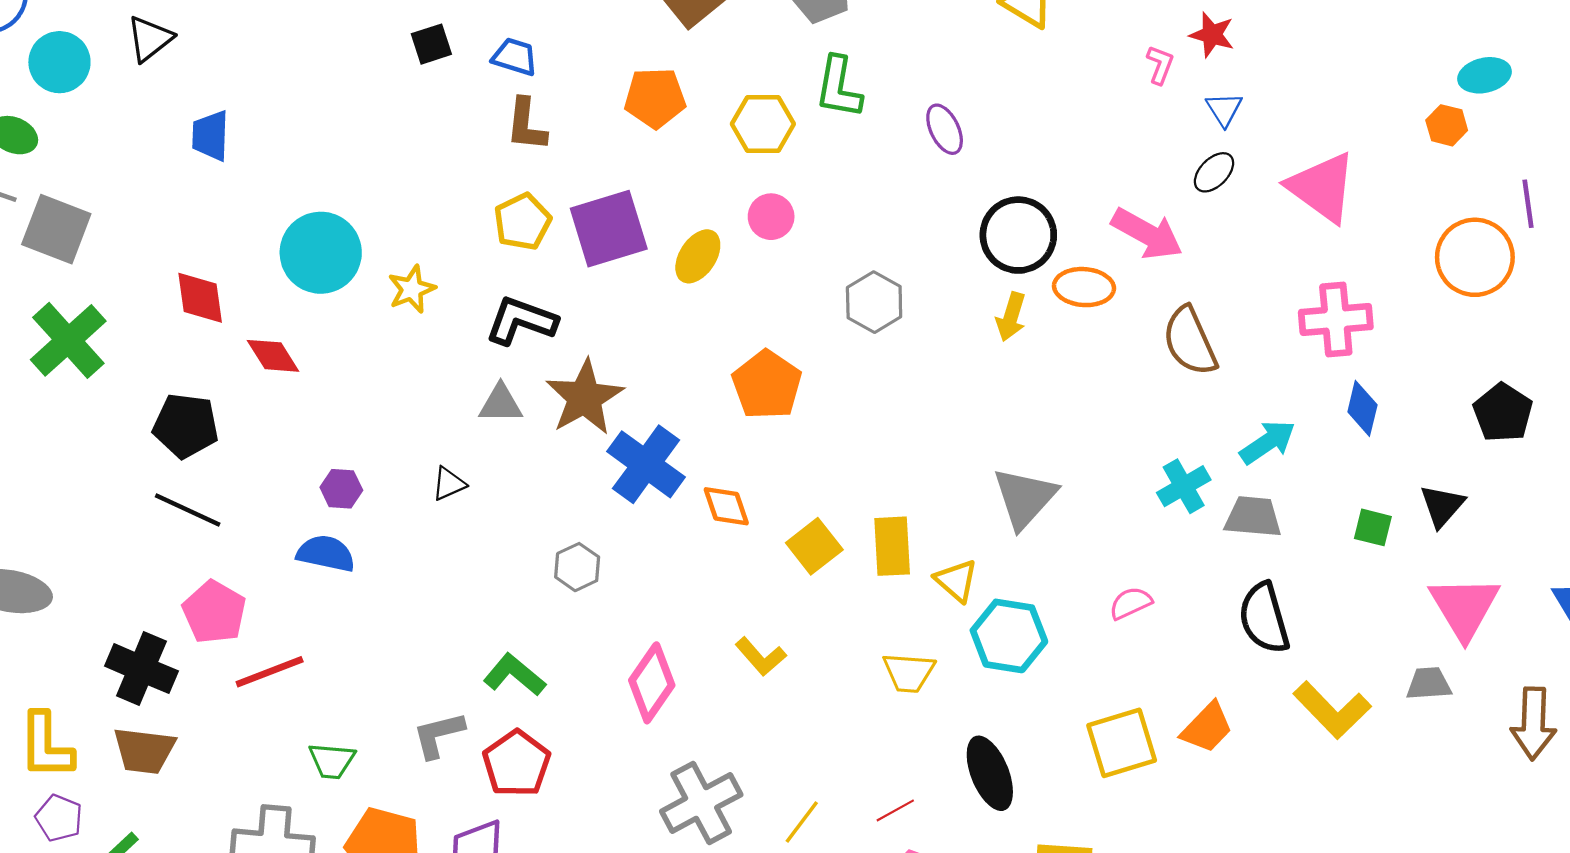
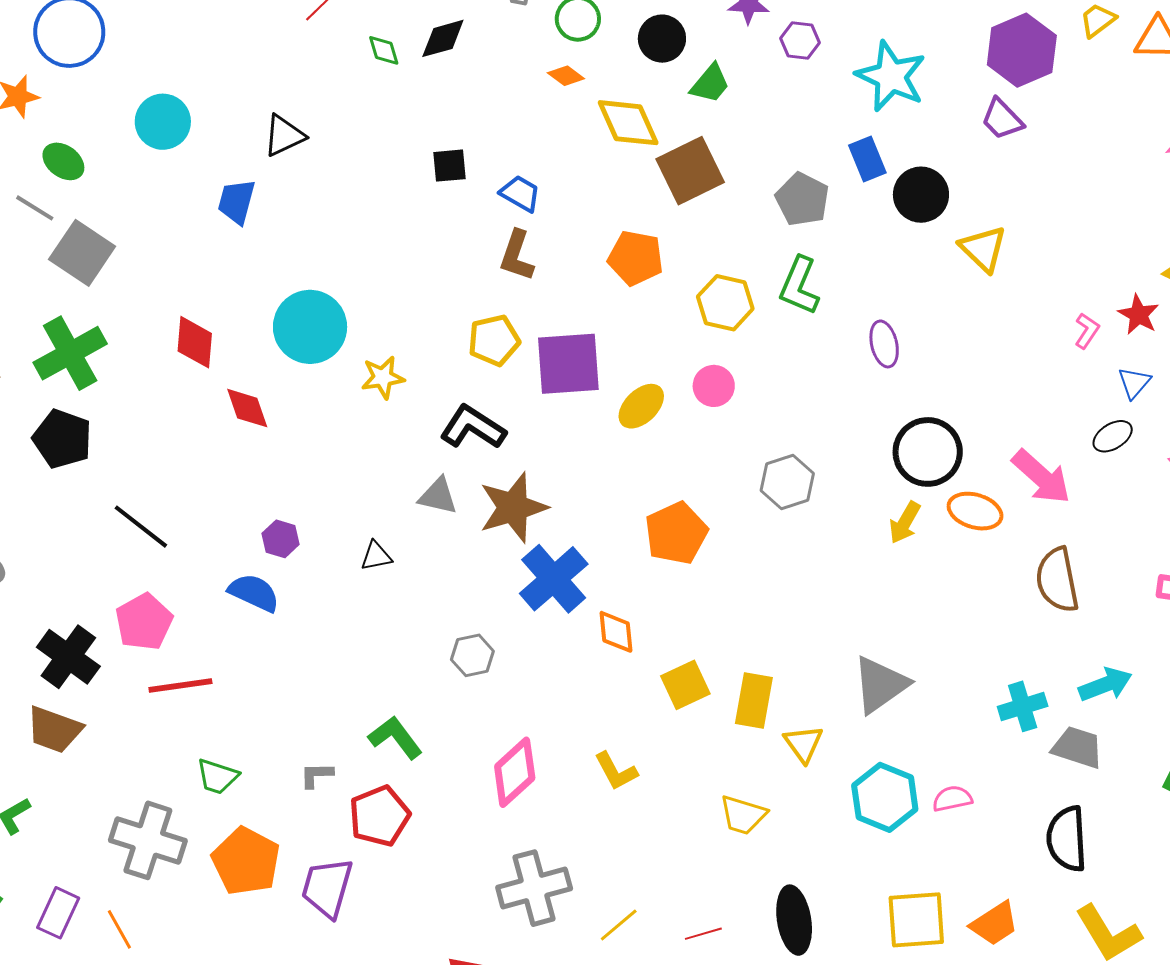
black triangle: (150, 39) -> (284, 136), moved
cyan circle: (59, 62) -> (163, 122), moved
black pentagon: (186, 426) -> (62, 439), moved
cyan hexagon: (1009, 636) -> (885, 797), moved
gray L-shape: (438, 735) -> (316, 775), size x0.7

